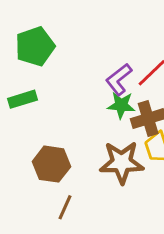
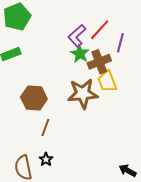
green star: (121, 105) -> (80, 54), turned 30

